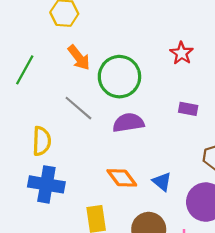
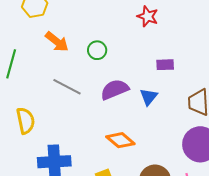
green circle: (119, 77) -> (97, 50), size x0.5
yellow semicircle: (42, 141) -> (26, 121), moved
blue triangle: (162, 182) -> (149, 97), moved, turned 42

